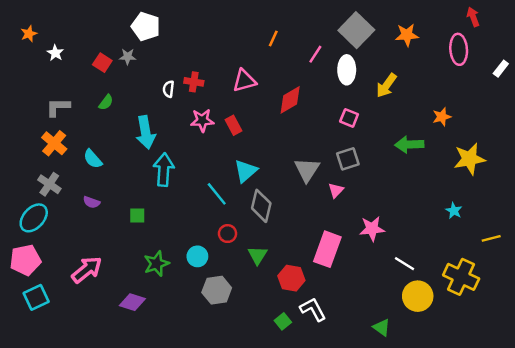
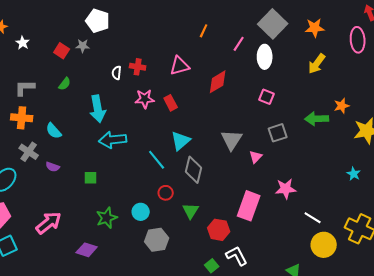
yellow arrow: (386, 85) -> (317, 64), moved
orange star: (442, 117) -> (342, 106), moved
orange cross: (54, 143) -> (22, 118), turned -35
gray square: (348, 159) -> (278, 133), moved
cyan arrow: (164, 170) -> (113, 140), turned -100
gray cross: (49, 184) -> (29, 152), moved

